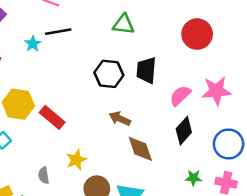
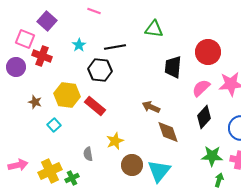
black line: (58, 32) -> (115, 47), moved
red circle: (197, 34) -> (208, 52), moved
black hexagon: (109, 74) -> (100, 70), moved
green star: (193, 178) -> (212, 156), size x1.5

